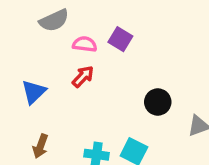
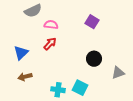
purple square: (120, 39) -> (92, 22), moved
brown arrow: (40, 146) -> (25, 77), moved, turned 56

